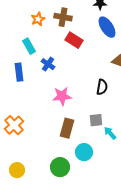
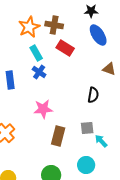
orange star: (38, 19) -> (29, 27), size x1.5
cyan rectangle: (29, 46) -> (36, 53), moved
pink star: (62, 96) -> (43, 109), moved
cyan circle: (84, 152) -> (86, 165), moved

